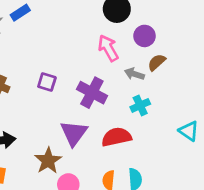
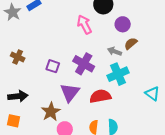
pink arrow: (108, 48) -> (84, 24), moved
purple square: (47, 82) -> (53, 66), moved
cyan cross: (140, 105) -> (118, 74), size x1.5

